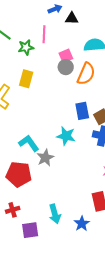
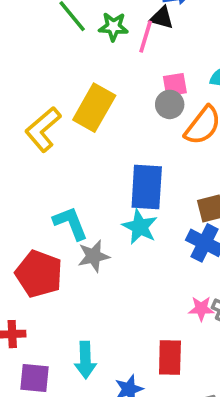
black triangle: (72, 18) -> (162, 18), moved
green star: (26, 47) -> (113, 27), moved
yellow rectangle: (26, 79) -> (94, 108), size x1.4
blue rectangle: (82, 111) -> (147, 187), moved, size x1.4

